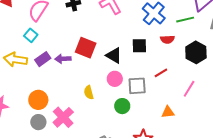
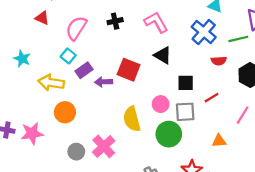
black square: (139, 46) -> (186, 83), moved
black triangle: (114, 55) -> (163, 55), moved
purple rectangle: (43, 59) -> (84, 70), moved
yellow semicircle: (89, 92) -> (132, 119), size x1.6
orange circle: (38, 100) -> (65, 112), moved
green circle: (122, 106) -> (169, 134), size x1.5

